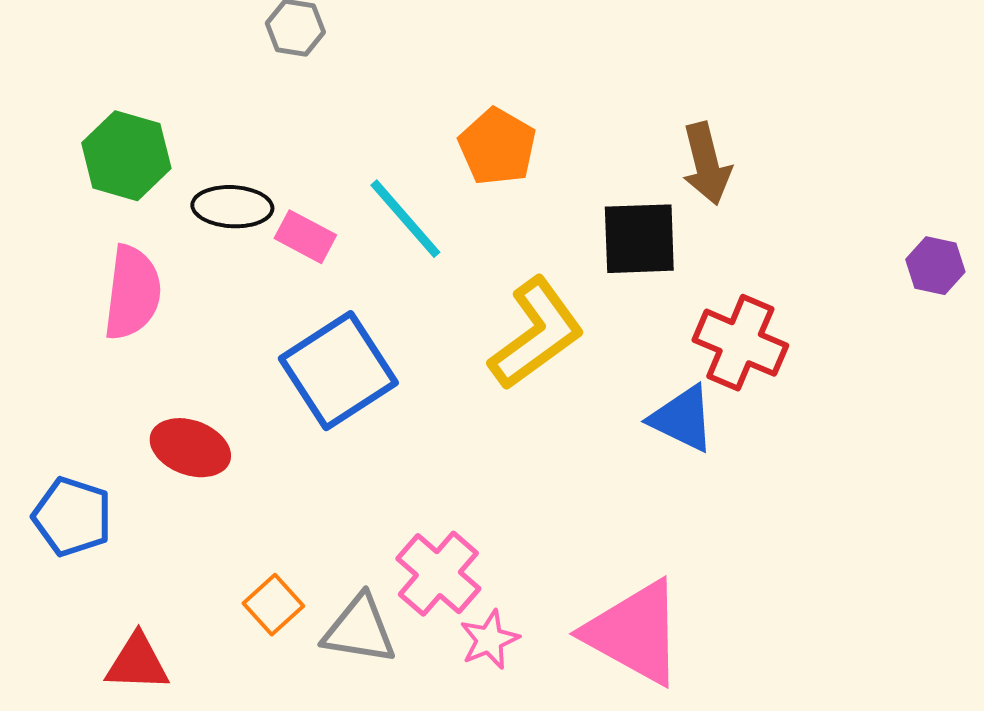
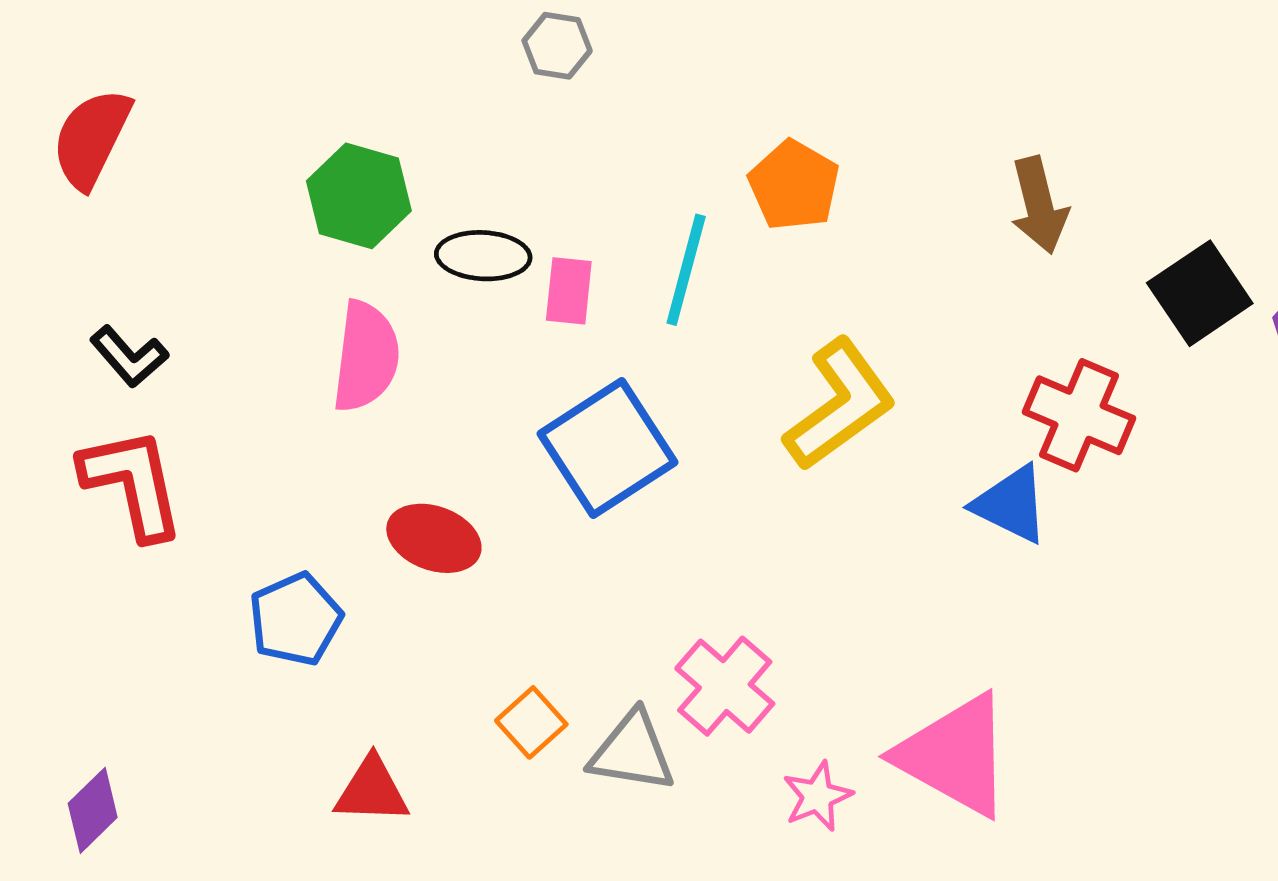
cyan line: (405, 219) -> (686, 270), turned 56
pink rectangle: (305, 237) -> (569, 291), turned 68
black square: (639, 239) -> (1200, 293), moved, turned -32
blue pentagon: (72, 517) -> (296, 619), turned 30
pink star: (489, 640) -> (817, 796), moved

